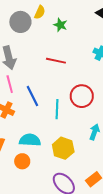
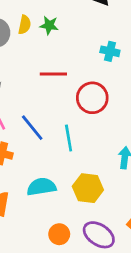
yellow semicircle: (40, 12) -> (25, 25), moved
red circle: (82, 96) -> (92, 98), moved
orange circle: (22, 161) -> (59, 234), moved

